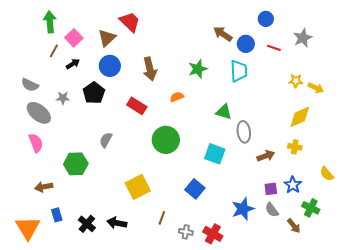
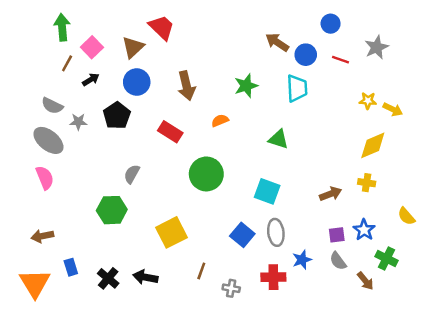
gray semicircle: (30, 85) -> (52, 106), moved
gray ellipse: (244, 132) -> (276, 232), moved
green hexagon: (76, 164) -> (112, 210), moved
brown arrow: (44, 187) -> (42, 236), moved
blue star: (243, 209) -> (302, 260), size x0.7
red cross: (213, 234) -> (273, 277), moved, turned -30

